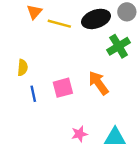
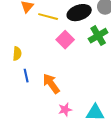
orange arrow: (98, 83) -> (51, 84), moved
pink square: (63, 88) -> (65, 40), moved, turned -30

